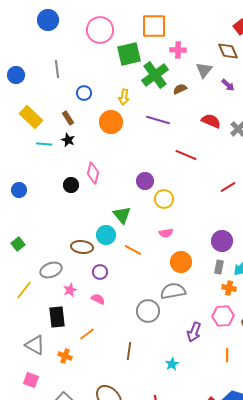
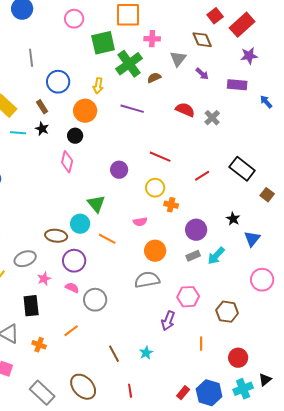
pink circle: (100, 30) -> (74, 19), size x0.7
blue circle: (84, 93) -> (58, 82), size x1.5
red line: (186, 155) -> (160, 157), moved
black circle: (71, 185) -> (75, 136), moved
yellow circle: (164, 199) -> (155, 188), moved
gray rectangle: (219, 267) -> (193, 256), turned 56
purple circle: (100, 272) -> (74, 261), size x1.5
orange cross: (229, 288) -> (171, 205), moved
gray circle: (148, 311) -> (95, 300), moved
pink hexagon: (223, 316) -> (188, 297), moved
orange line: (87, 334) -> (71, 331), moved
brown line: (129, 351) -> (114, 354), moved, turned -36

